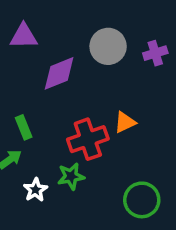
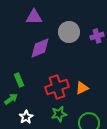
purple triangle: (24, 36) -> (34, 17), moved
orange triangle: (125, 122) -> (82, 88), moved
green star: (71, 176) -> (59, 114), moved

